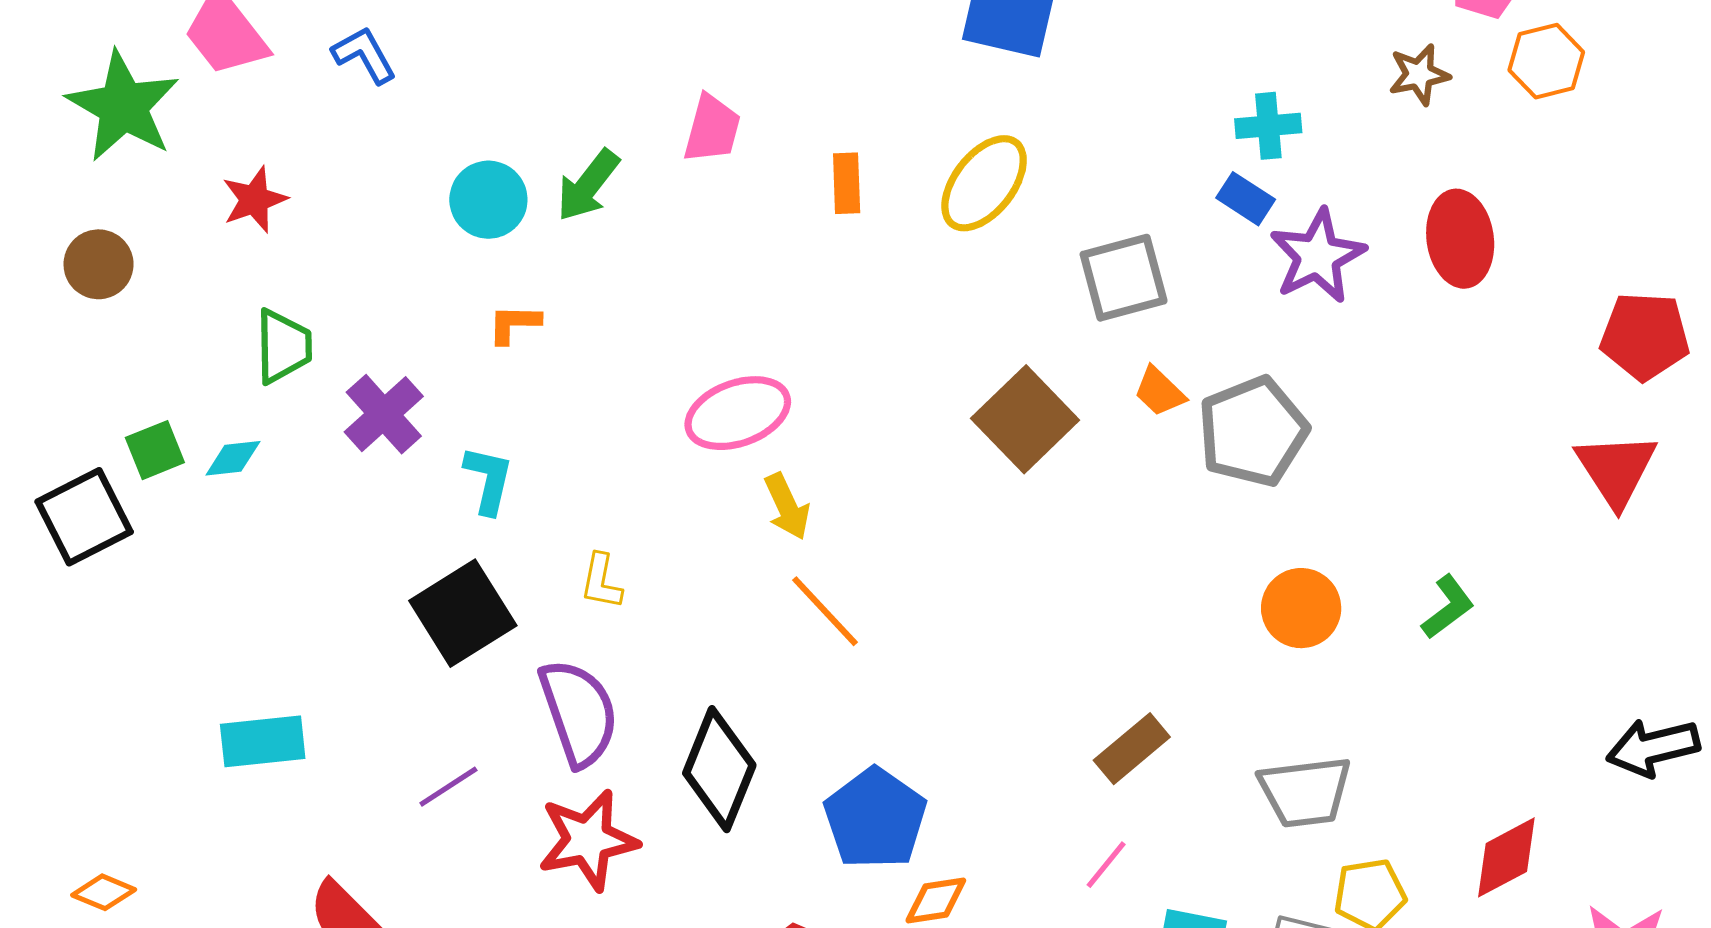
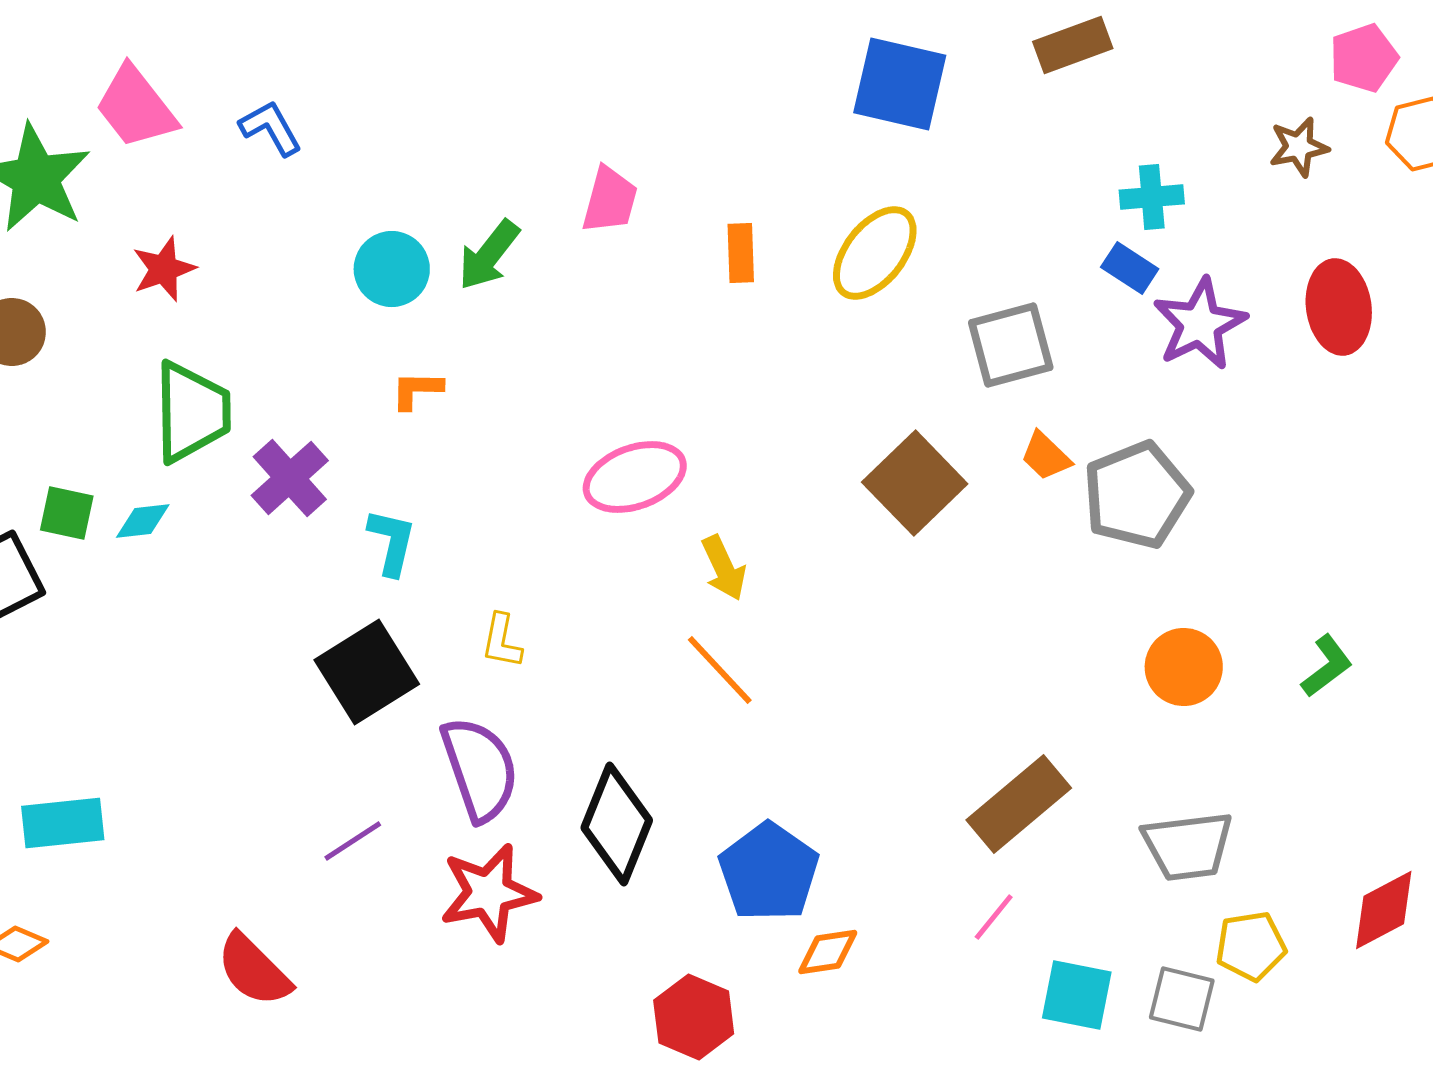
green trapezoid: (283, 346) -> (192, 412), size x1.4
green square: (155, 450) -> (67, 513), turned 34
yellow arrow: (787, 506) -> (724, 568), moved
cyan rectangle: (263, 741) -> (63, 823), moved
brown rectangle: (1132, 749) -> (1019, 804), size x1.4

